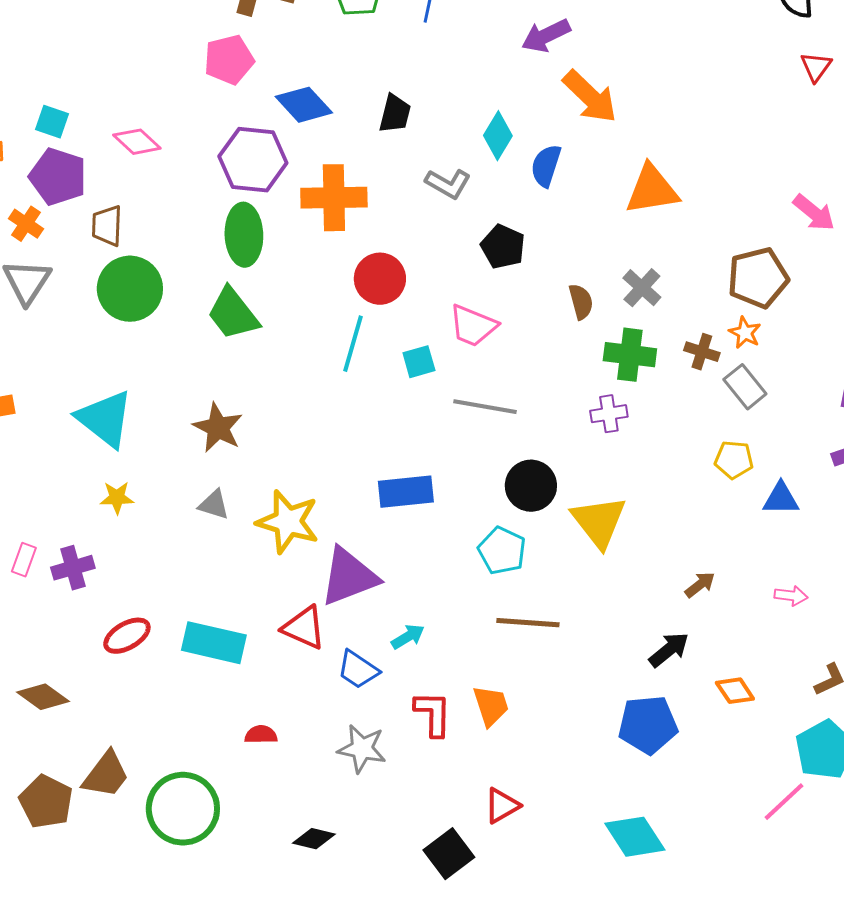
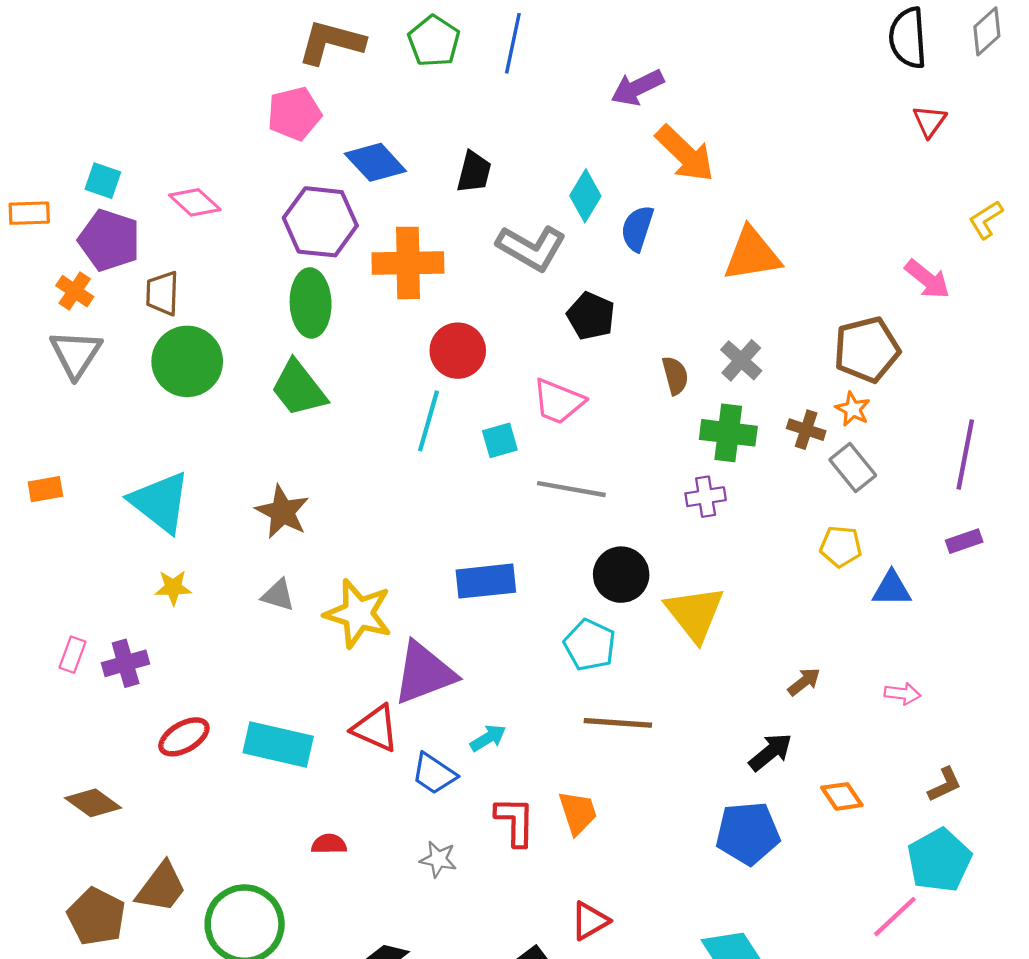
gray L-shape: (448, 184) -> (531, 248), size x1.4
gray star: (362, 749) -> (438, 859), size x0.7

